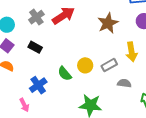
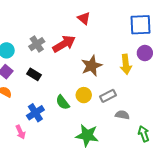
brown star: (108, 23) -> (91, 66), moved
yellow arrow: (132, 52) -> (126, 64), moved

